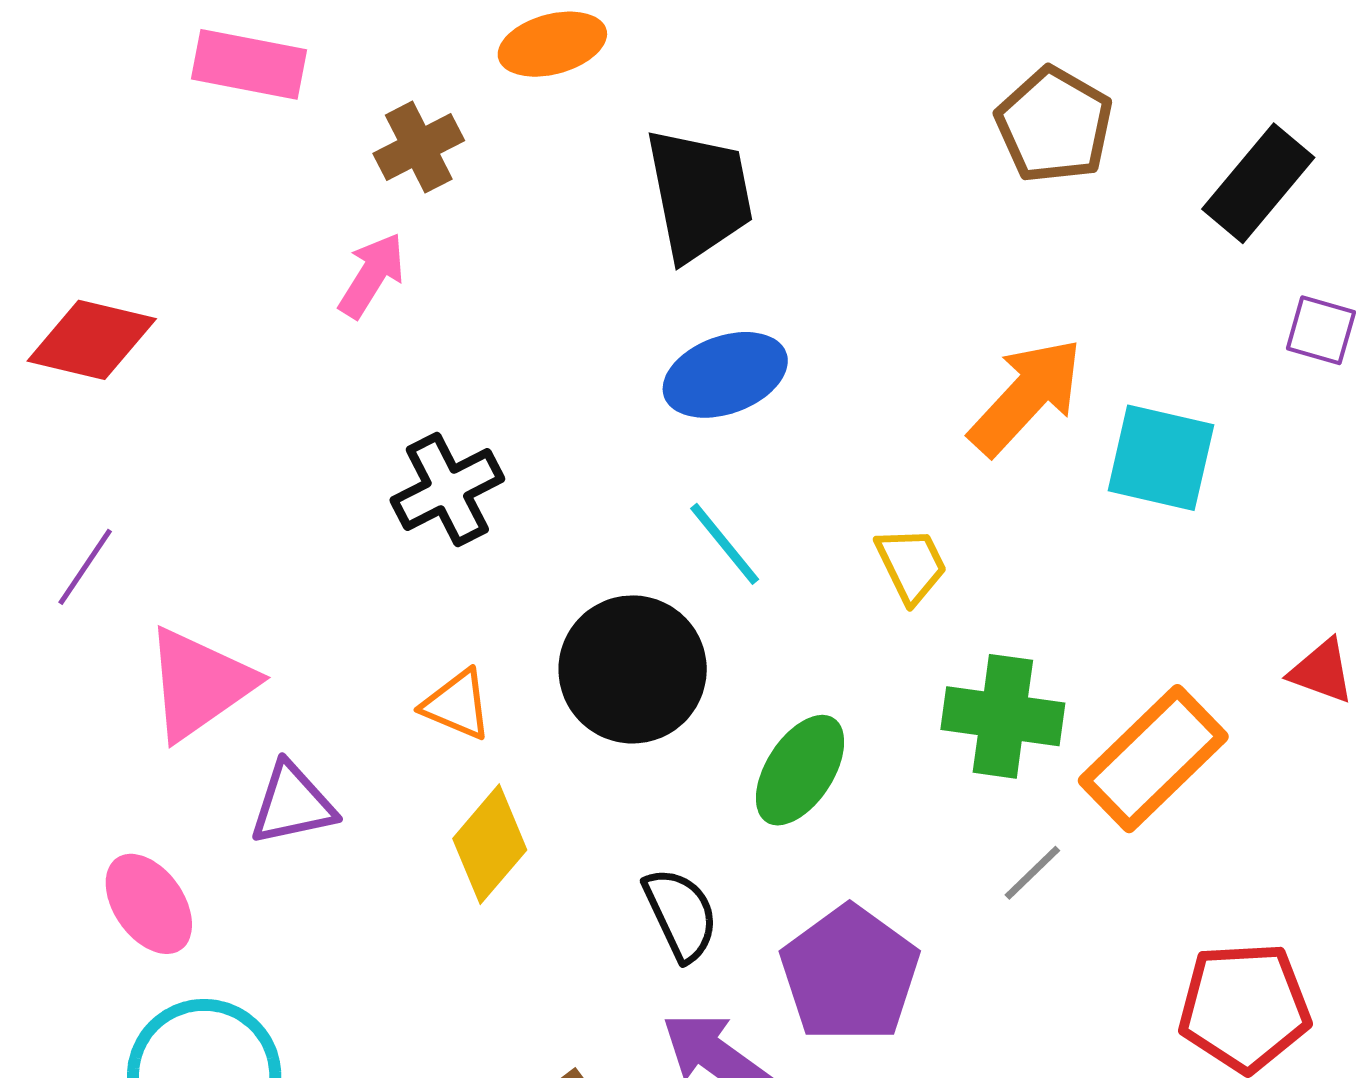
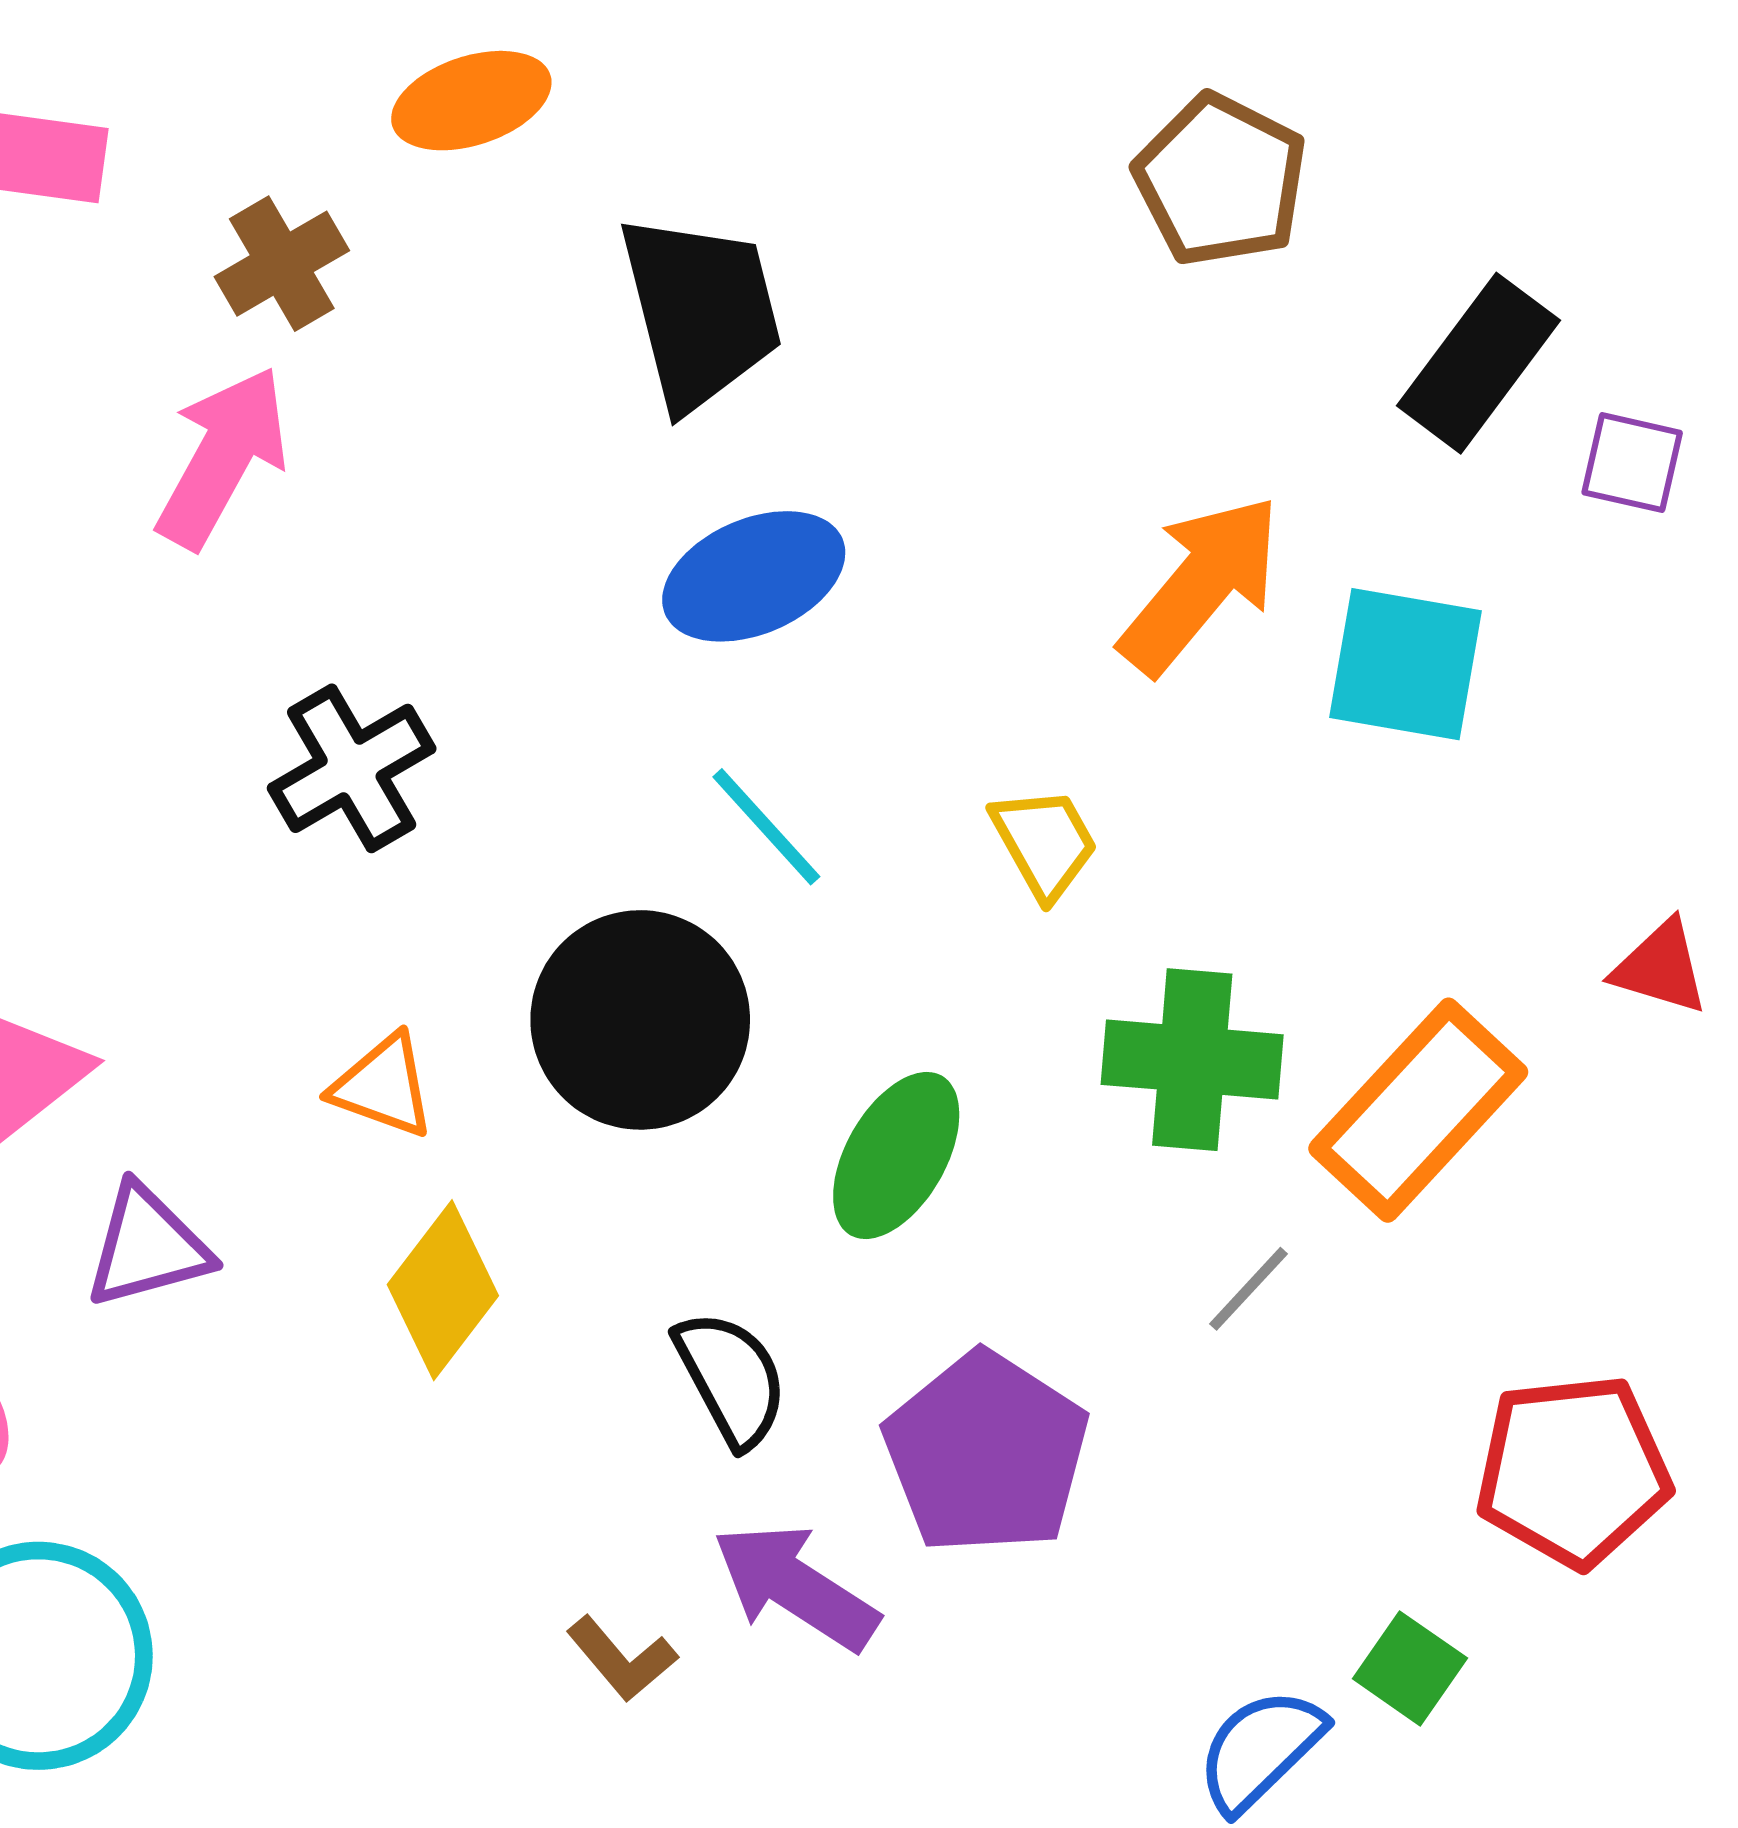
black rectangle: (1258, 183) -> (1478, 363), moved
pink arrow: (372, 275) -> (222, 457), size x1.4

